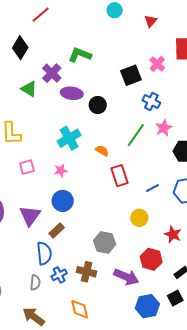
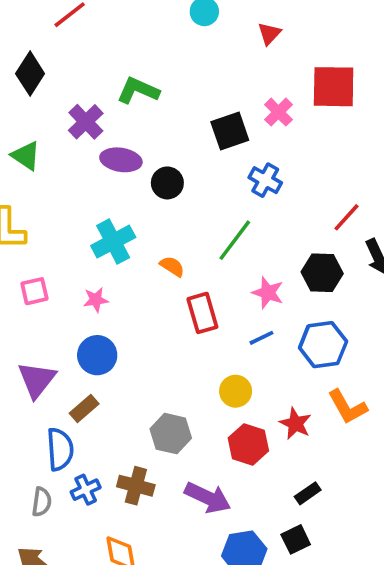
green triangle: (29, 89) -> (26, 156), moved
pink star: (164, 128) -> (268, 293), moved, turned -30
red hexagon: (151, 259) -> (248, 444), moved

